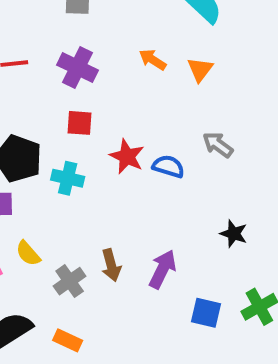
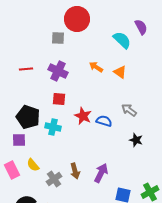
orange triangle: (200, 70) -> (120, 72), turned -32
black star: (234, 234) -> (136, 140), moved

